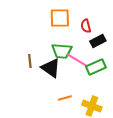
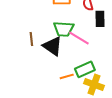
black rectangle: (98, 41) -> (100, 19), turned -63
green rectangle: (96, 67) -> (85, 69), moved

